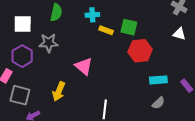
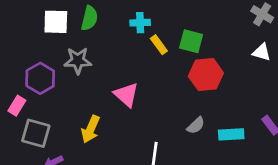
white square: (23, 24) -> (56, 22), moved
yellow rectangle: (106, 30) -> (159, 45), turned 32
cyan rectangle: (158, 80) -> (231, 134), moved
gray semicircle: (158, 103) -> (196, 125), moved

